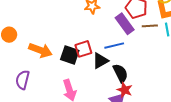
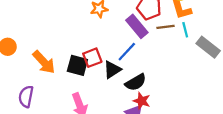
blue line: (114, 46) -> (127, 52), turned -30
orange arrow: (40, 50) -> (44, 62), turned 30
black semicircle: (120, 73) -> (136, 82), turned 90

